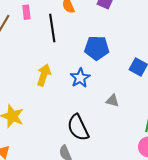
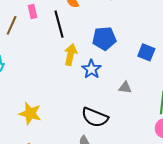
yellow arrow: (44, 75) -> (71, 55), moved
black semicircle: (78, 128) -> (95, 117), turned -36

